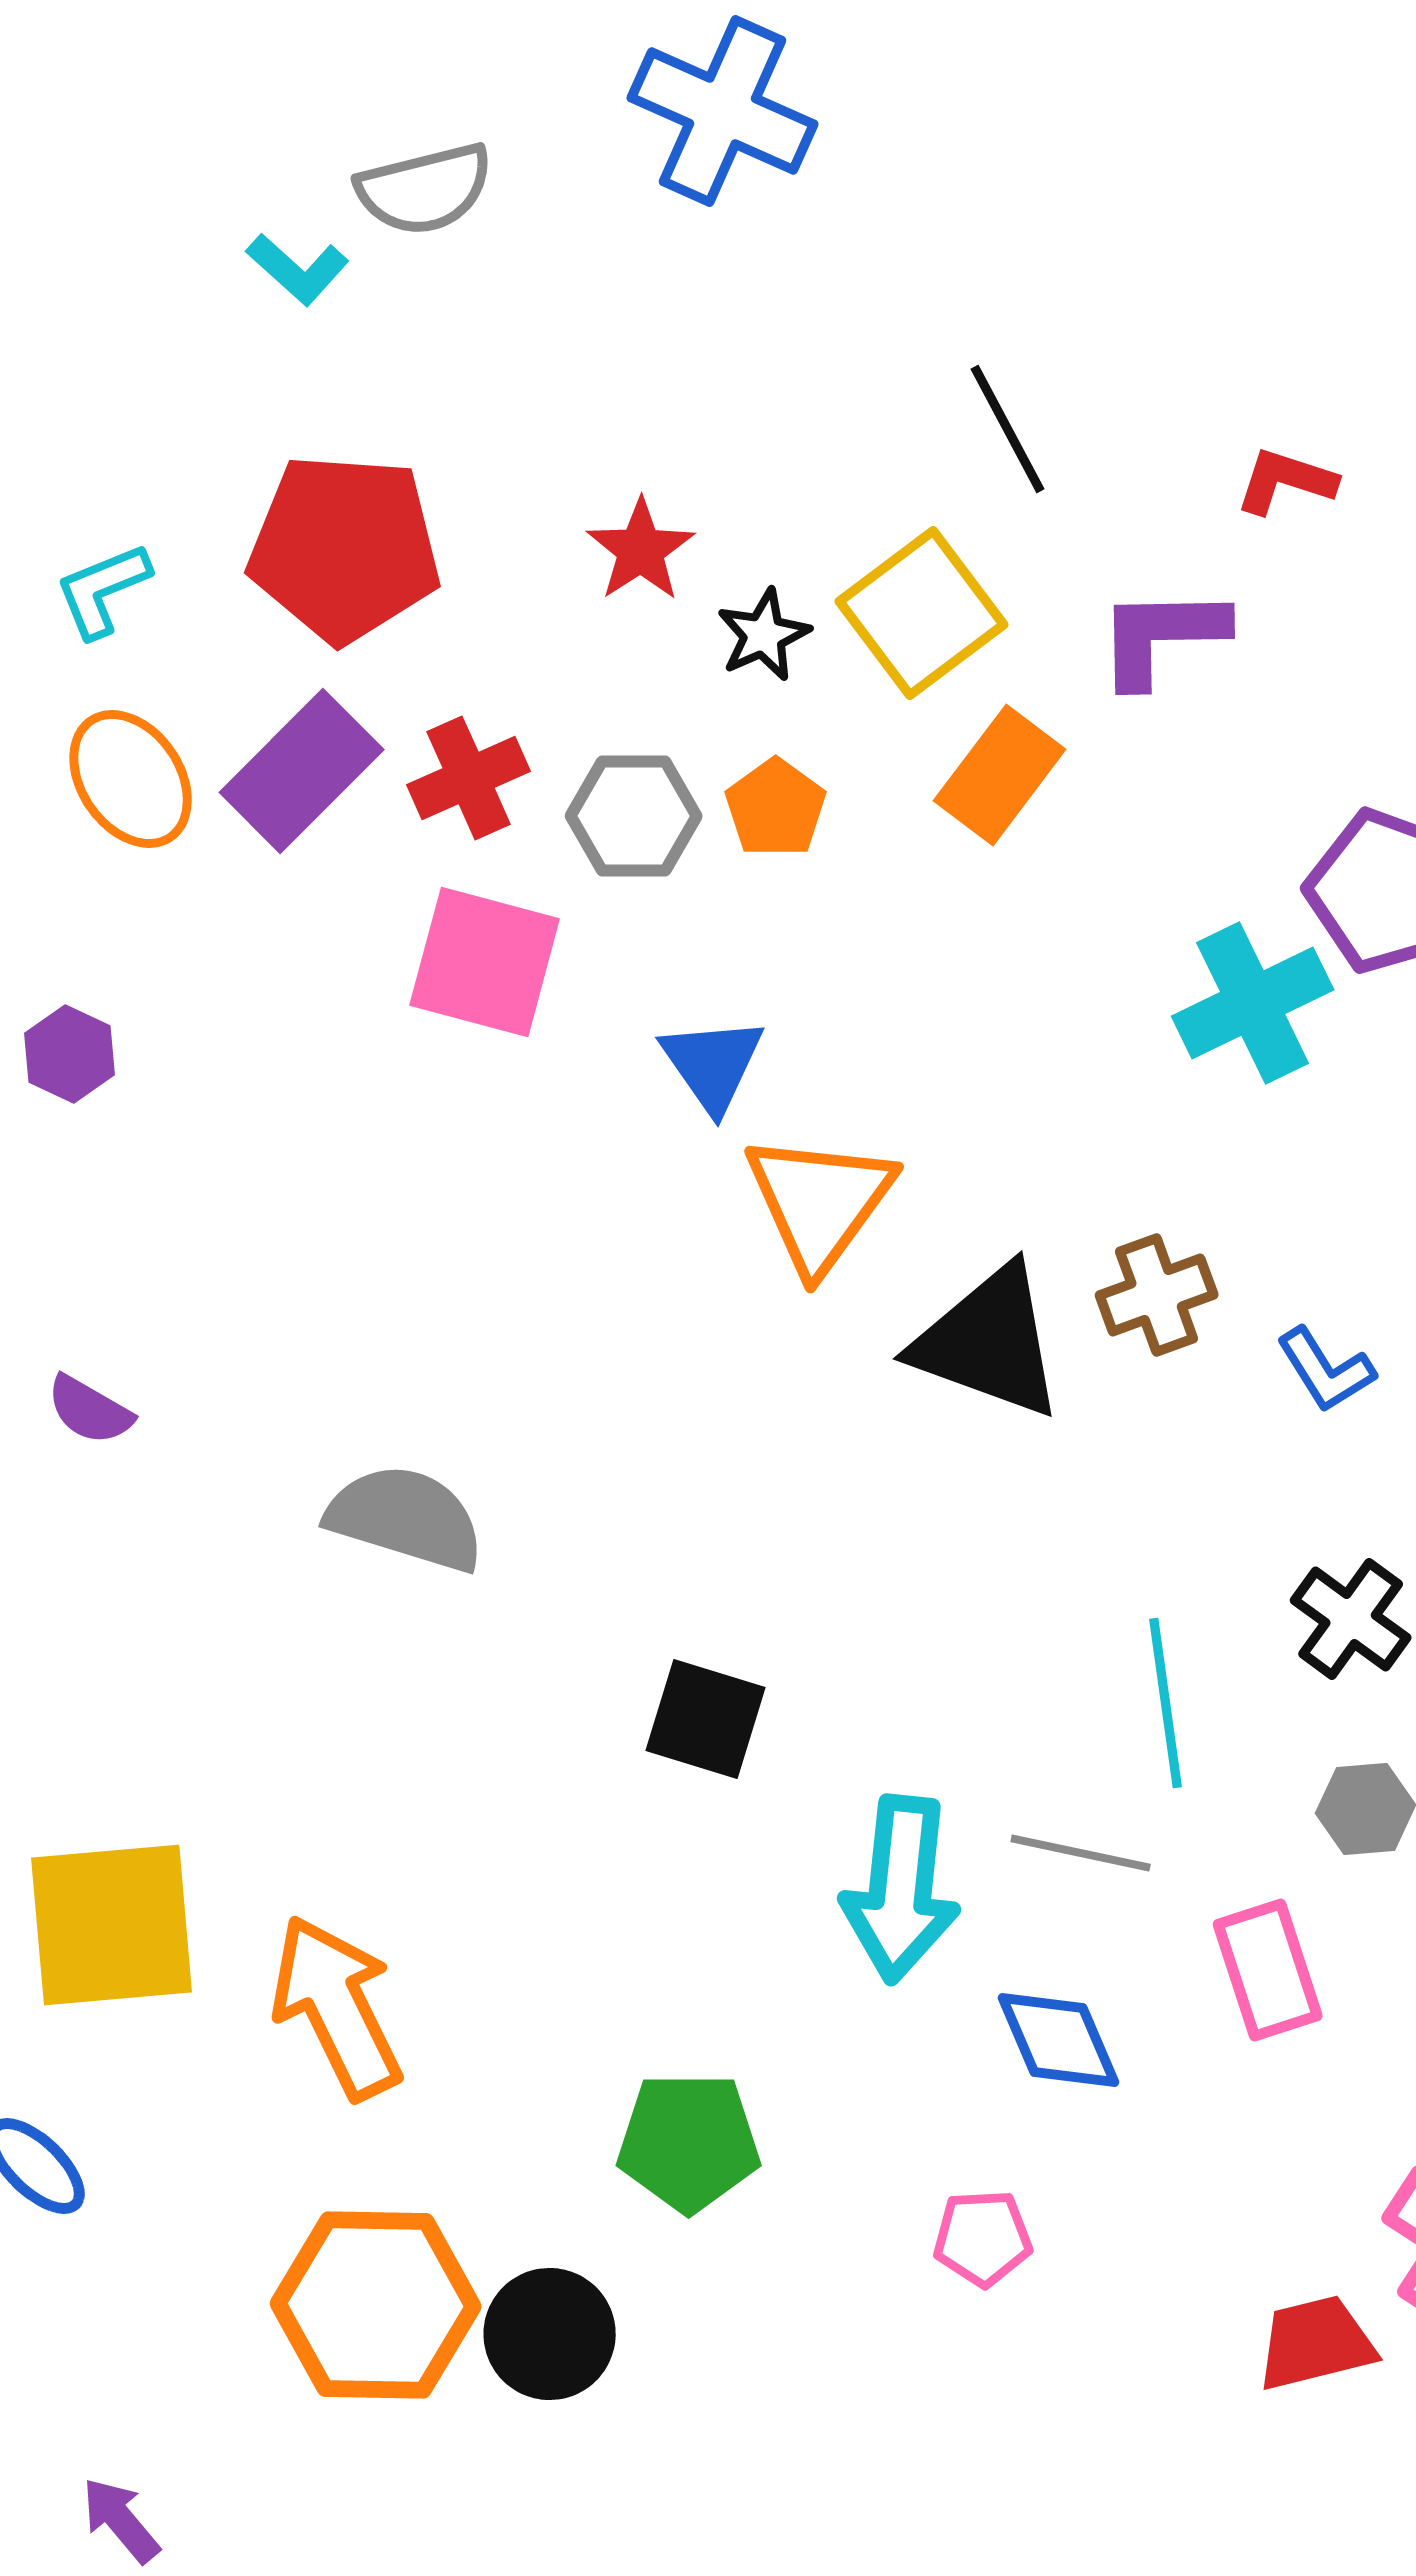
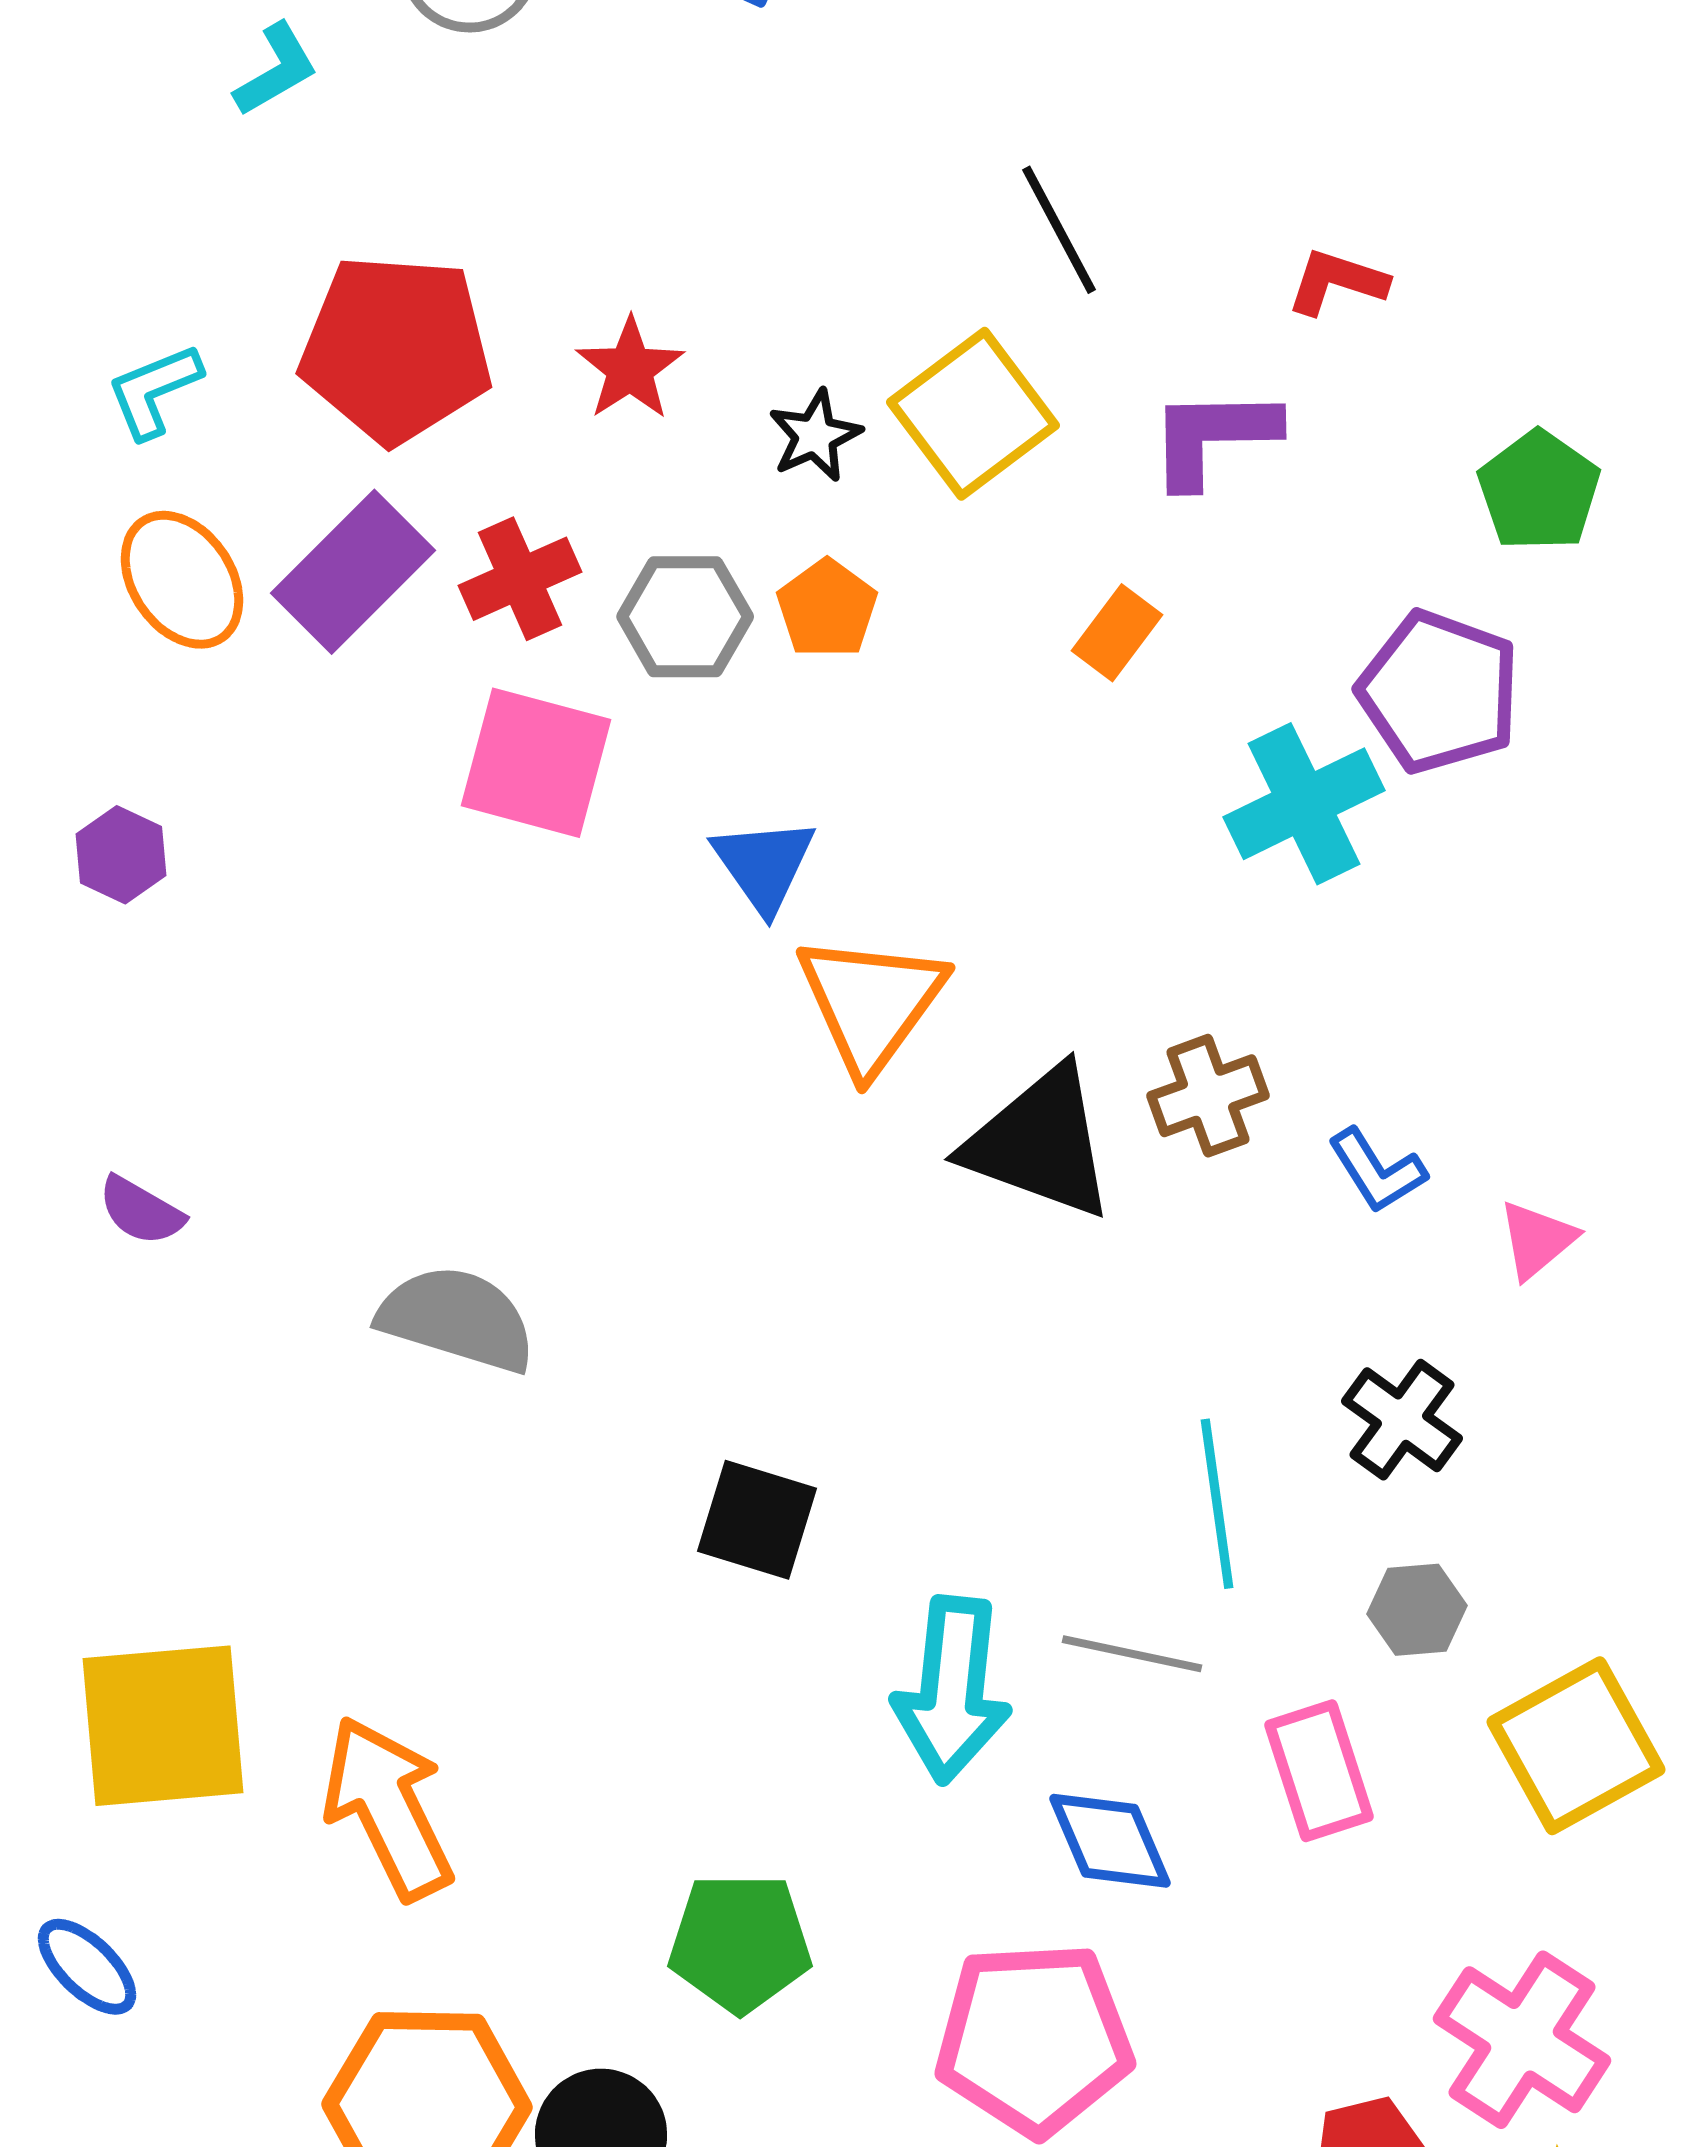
cyan L-shape: (298, 269) -> (276, 70), moved, turned -72
red star: (641, 550) -> (630, 369), moved
orange rectangle: (1000, 775) -> (1117, 633), moved, size x0.7
pink pentagon: (983, 2238) -> (1034, 2039), size x2.0

